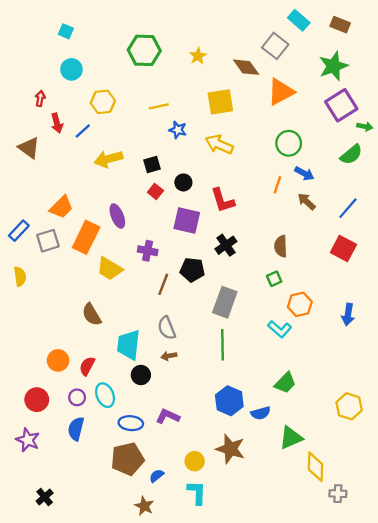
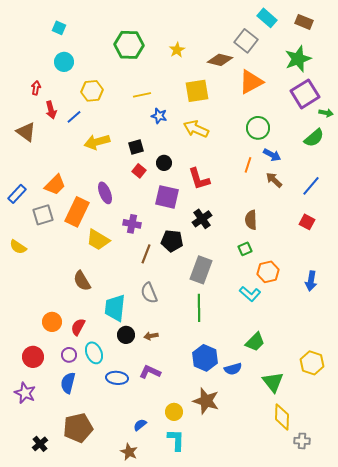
brown diamond: (246, 67) -> (220, 60), turned -40
blue rectangle: (19, 231) -> (17, 194), moved
red square: (343, 249) -> (307, 222), size x0.7
yellow semicircle: (20, 276) -> (18, 247), turned 132
brown arrow: (169, 356) -> (151, 336), moved
green triangle: (291, 438) -> (273, 382), moved, turned -45
brown pentagon: (127, 459) -> (78, 428), moved

